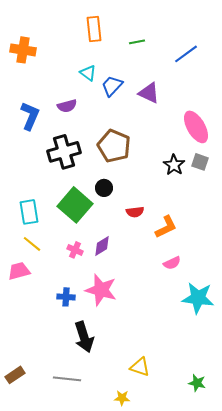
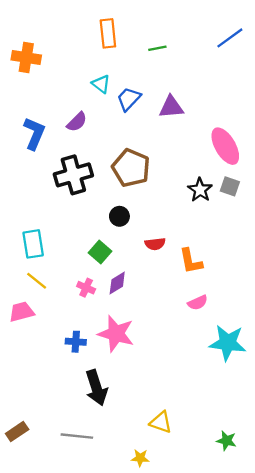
blue line: (186, 54) -> (230, 38), moved
purple triangle: (149, 93) -> (171, 107), turned -30
purple semicircle: (67, 106) -> (77, 122), turned -30
green square: (75, 205) -> (100, 252), moved, size x0.6
orange L-shape: (166, 227) -> (191, 261), turned 105

